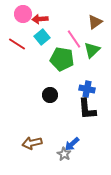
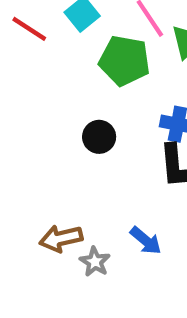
blue arrow: (72, 144) -> (146, 241), turned -98
gray star: (64, 154) -> (95, 262), moved

